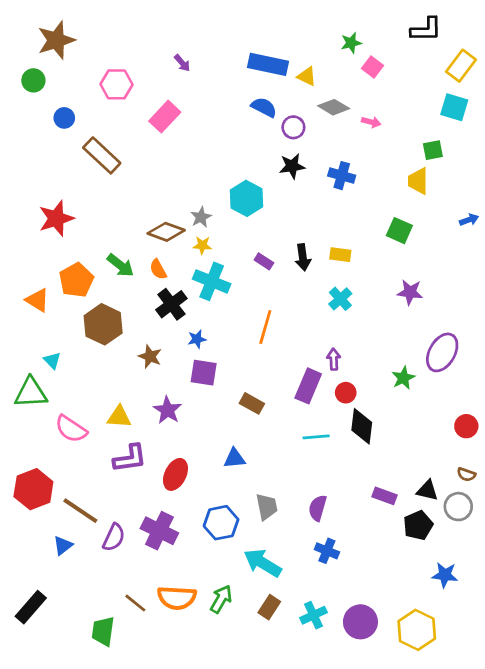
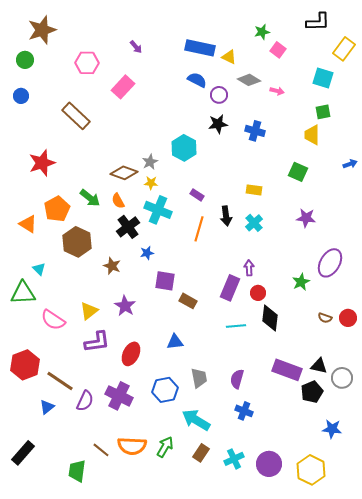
cyan square: (454, 107) -> (323, 78), moved
blue circle: (64, 118) -> (21, 96), moved
black arrow: (303, 257) -> (226, 216), moved
orange line: (265, 327) -> (199, 229), moved
purple square: (204, 373) -> (165, 281), moved
yellow triangle: (119, 417) -> (89, 311), turned -42
brown semicircle: (466, 474) -> (325, 318), moved
purple rectangle: (385, 496) -> (287, 370), size x1.6

